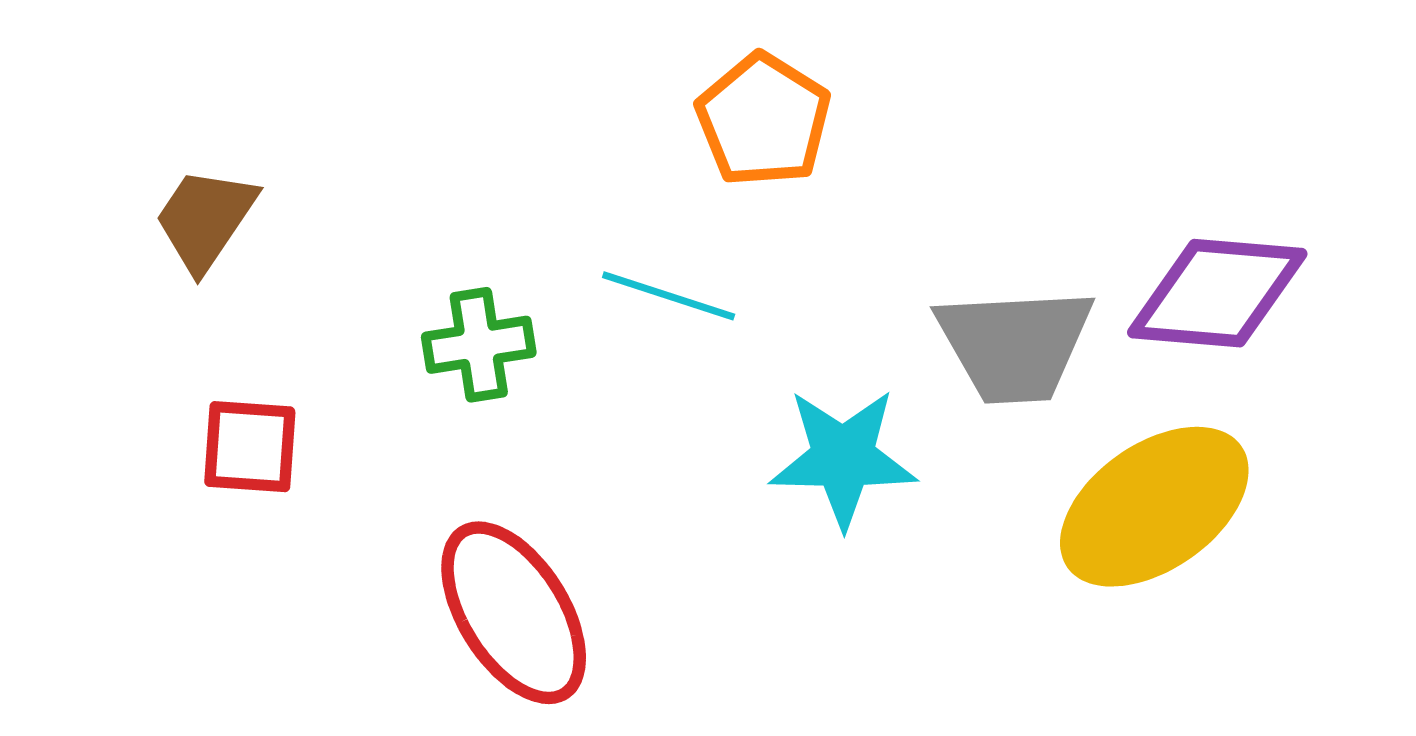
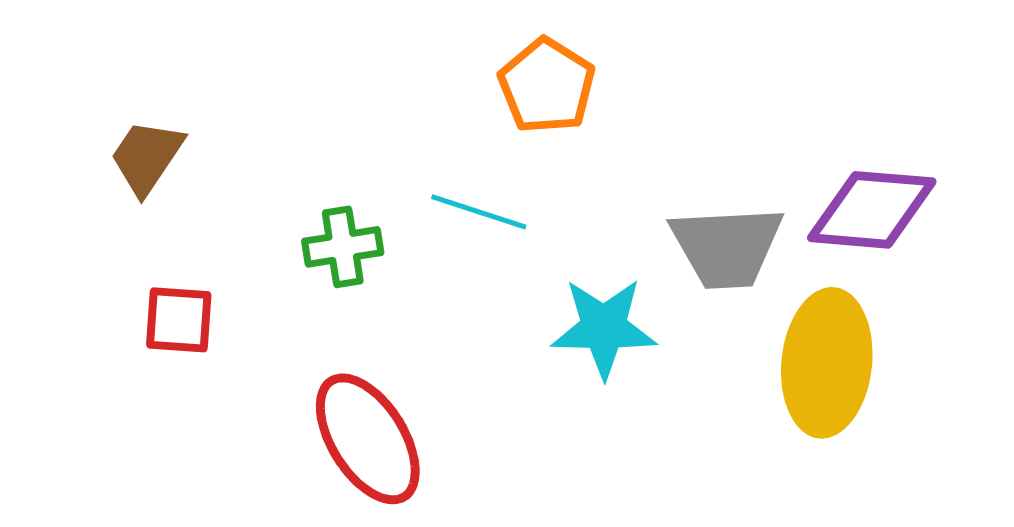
yellow ellipse: (1154, 507) -> (827, 363), turned -49

